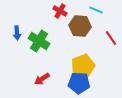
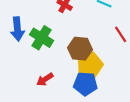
brown hexagon: (80, 26) -> (80, 49), moved
blue arrow: (17, 33) -> (17, 29), size x1.5

